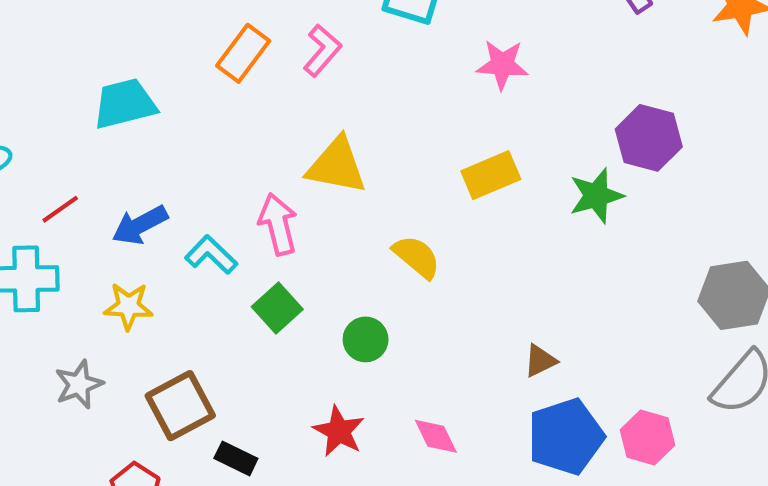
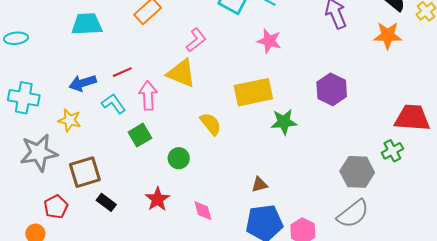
pink L-shape: (322, 50) -> (196, 40), moved
yellow rectangle: (491, 175) -> (253, 92), size x1.4
green star: (596, 196) -> (284, 122), moved
red line: (60, 209) -> (122, 72), moved
gray star: (79, 384) -> (39, 153), size x1.6

